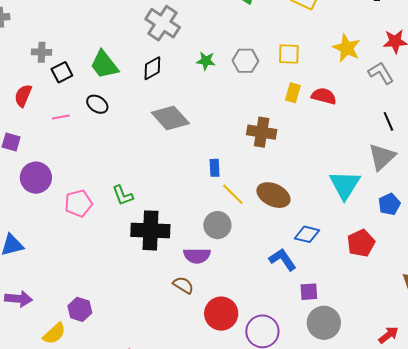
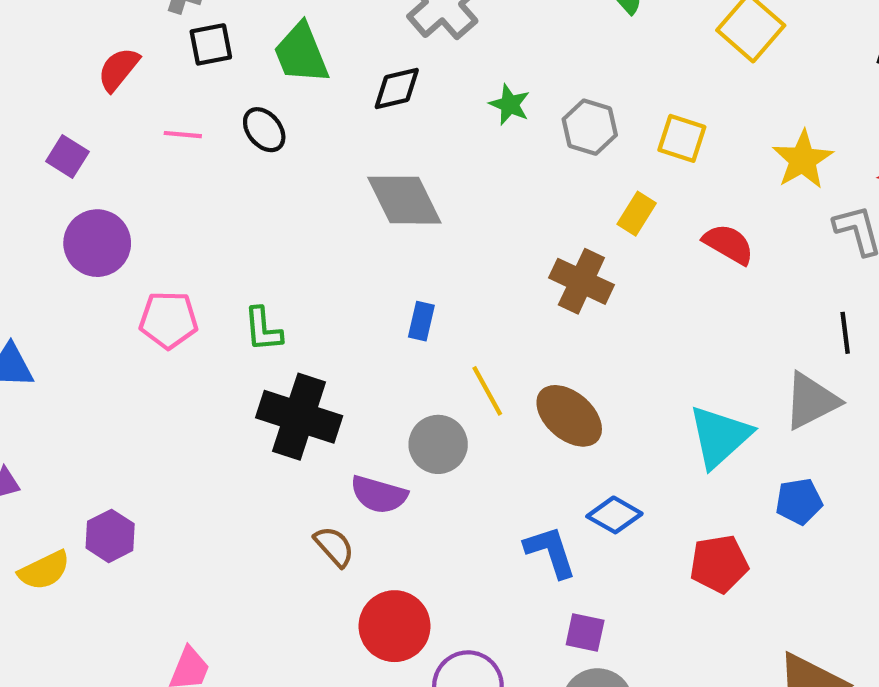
yellow rectangle: (293, 93) -> (637, 214), moved
blue rectangle: (215, 168) -> (421, 321), moved

